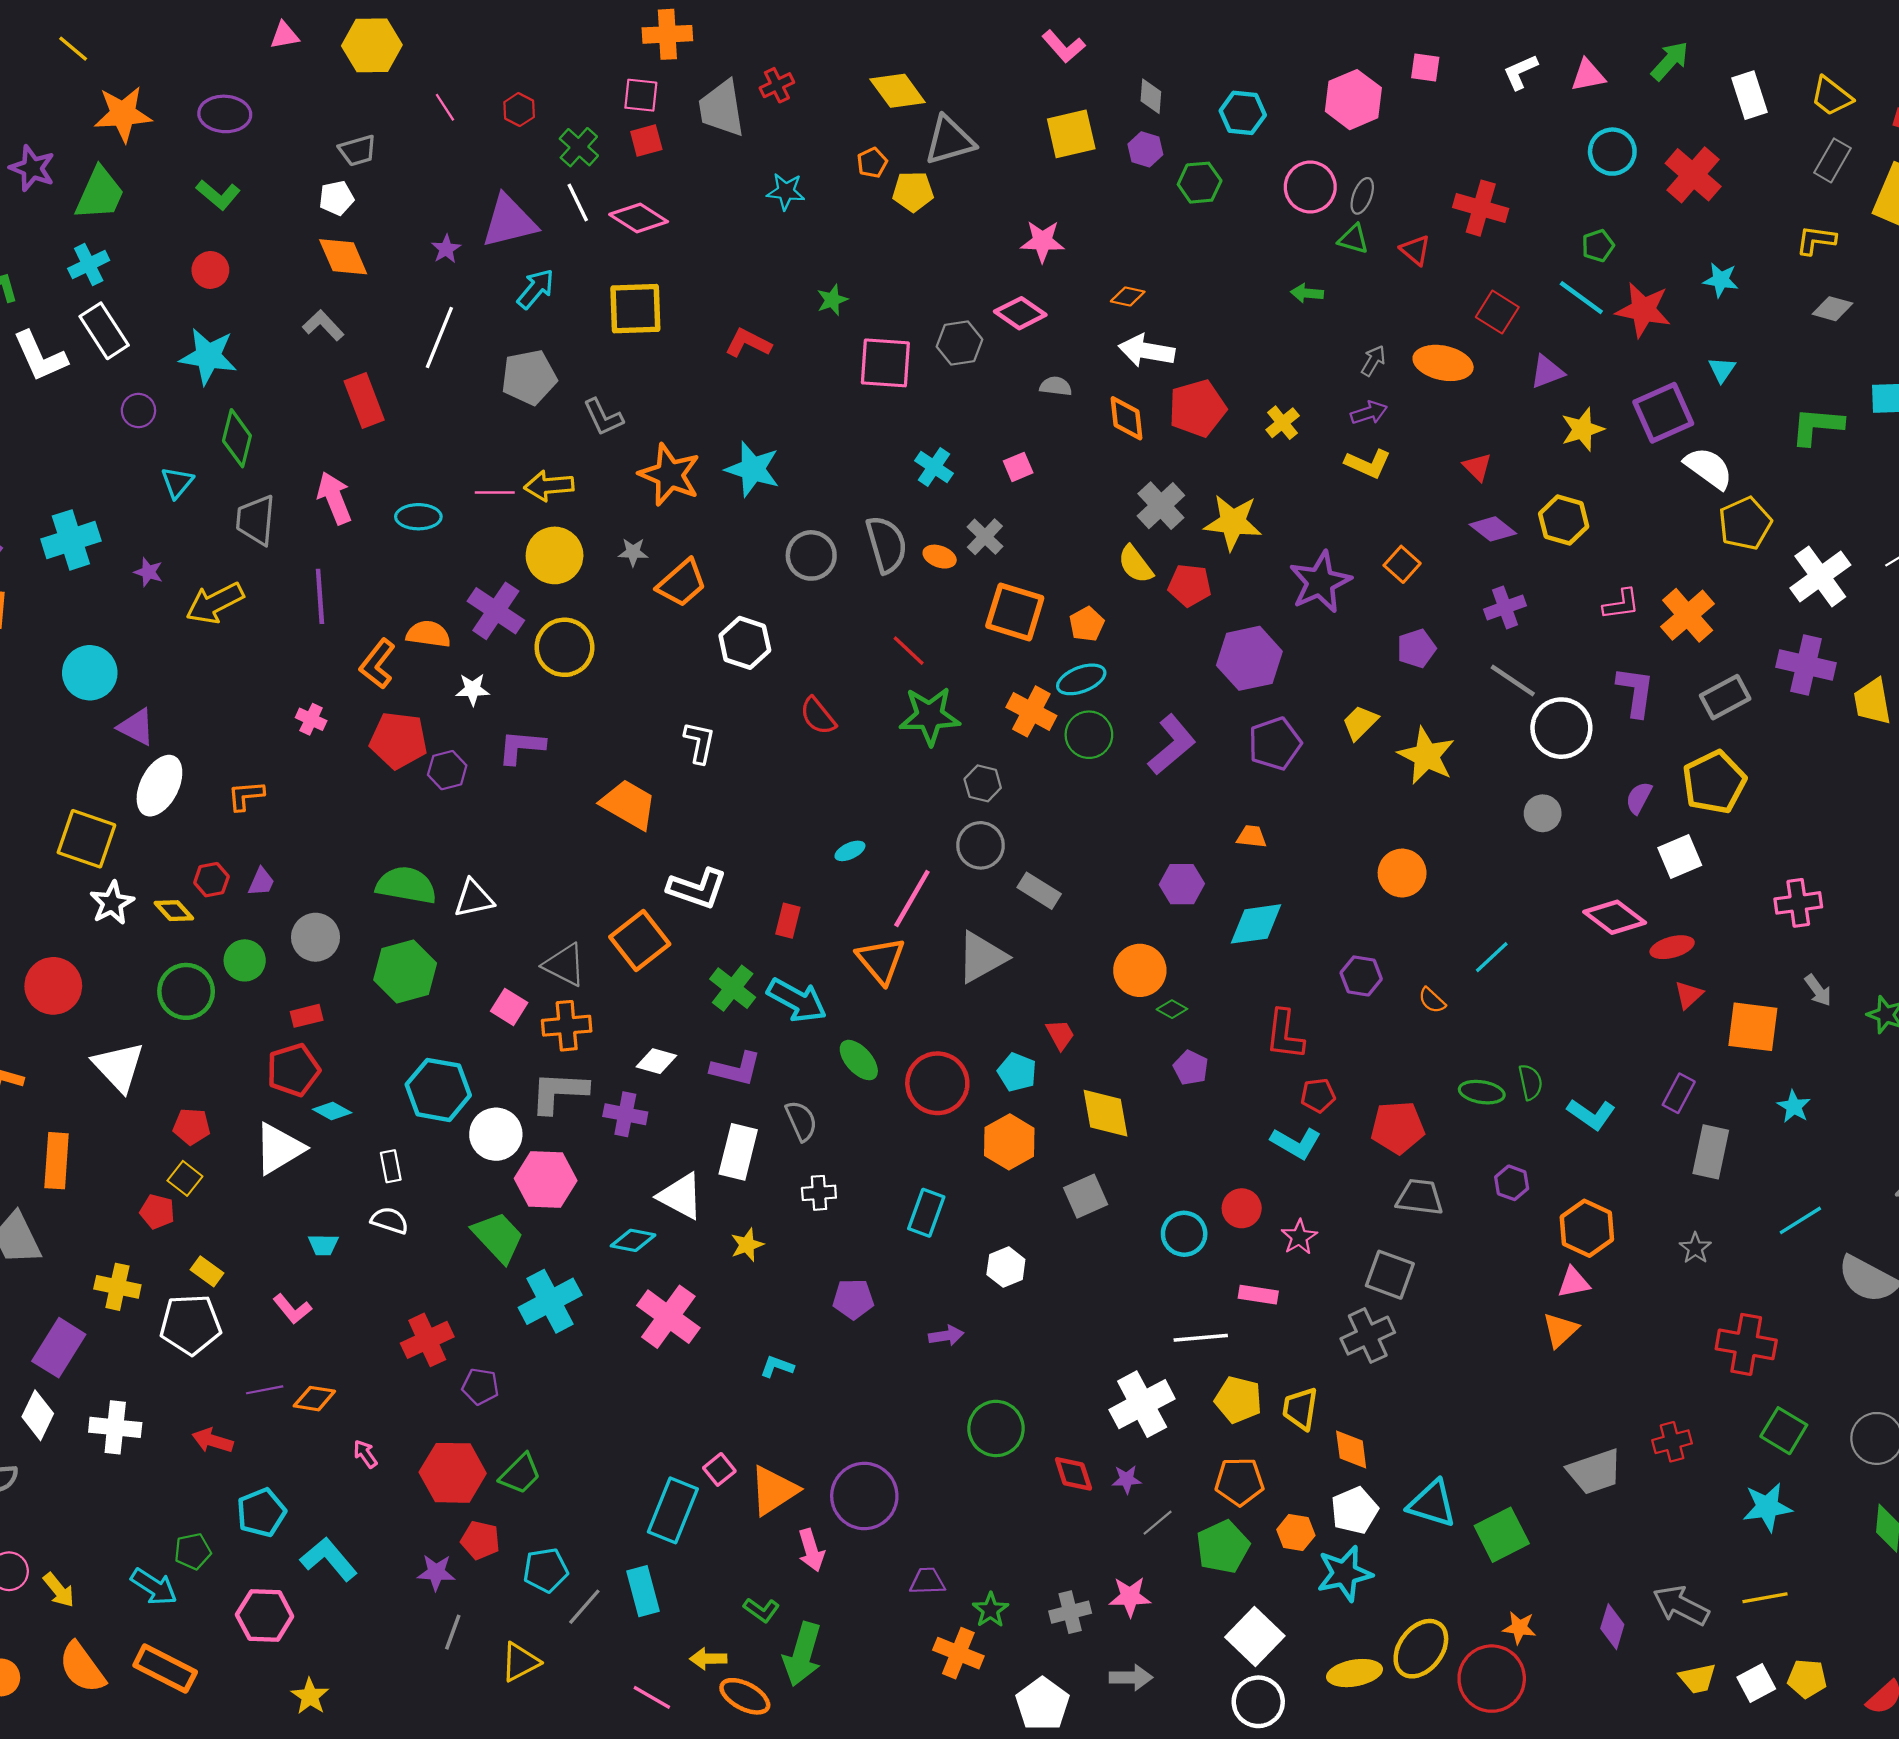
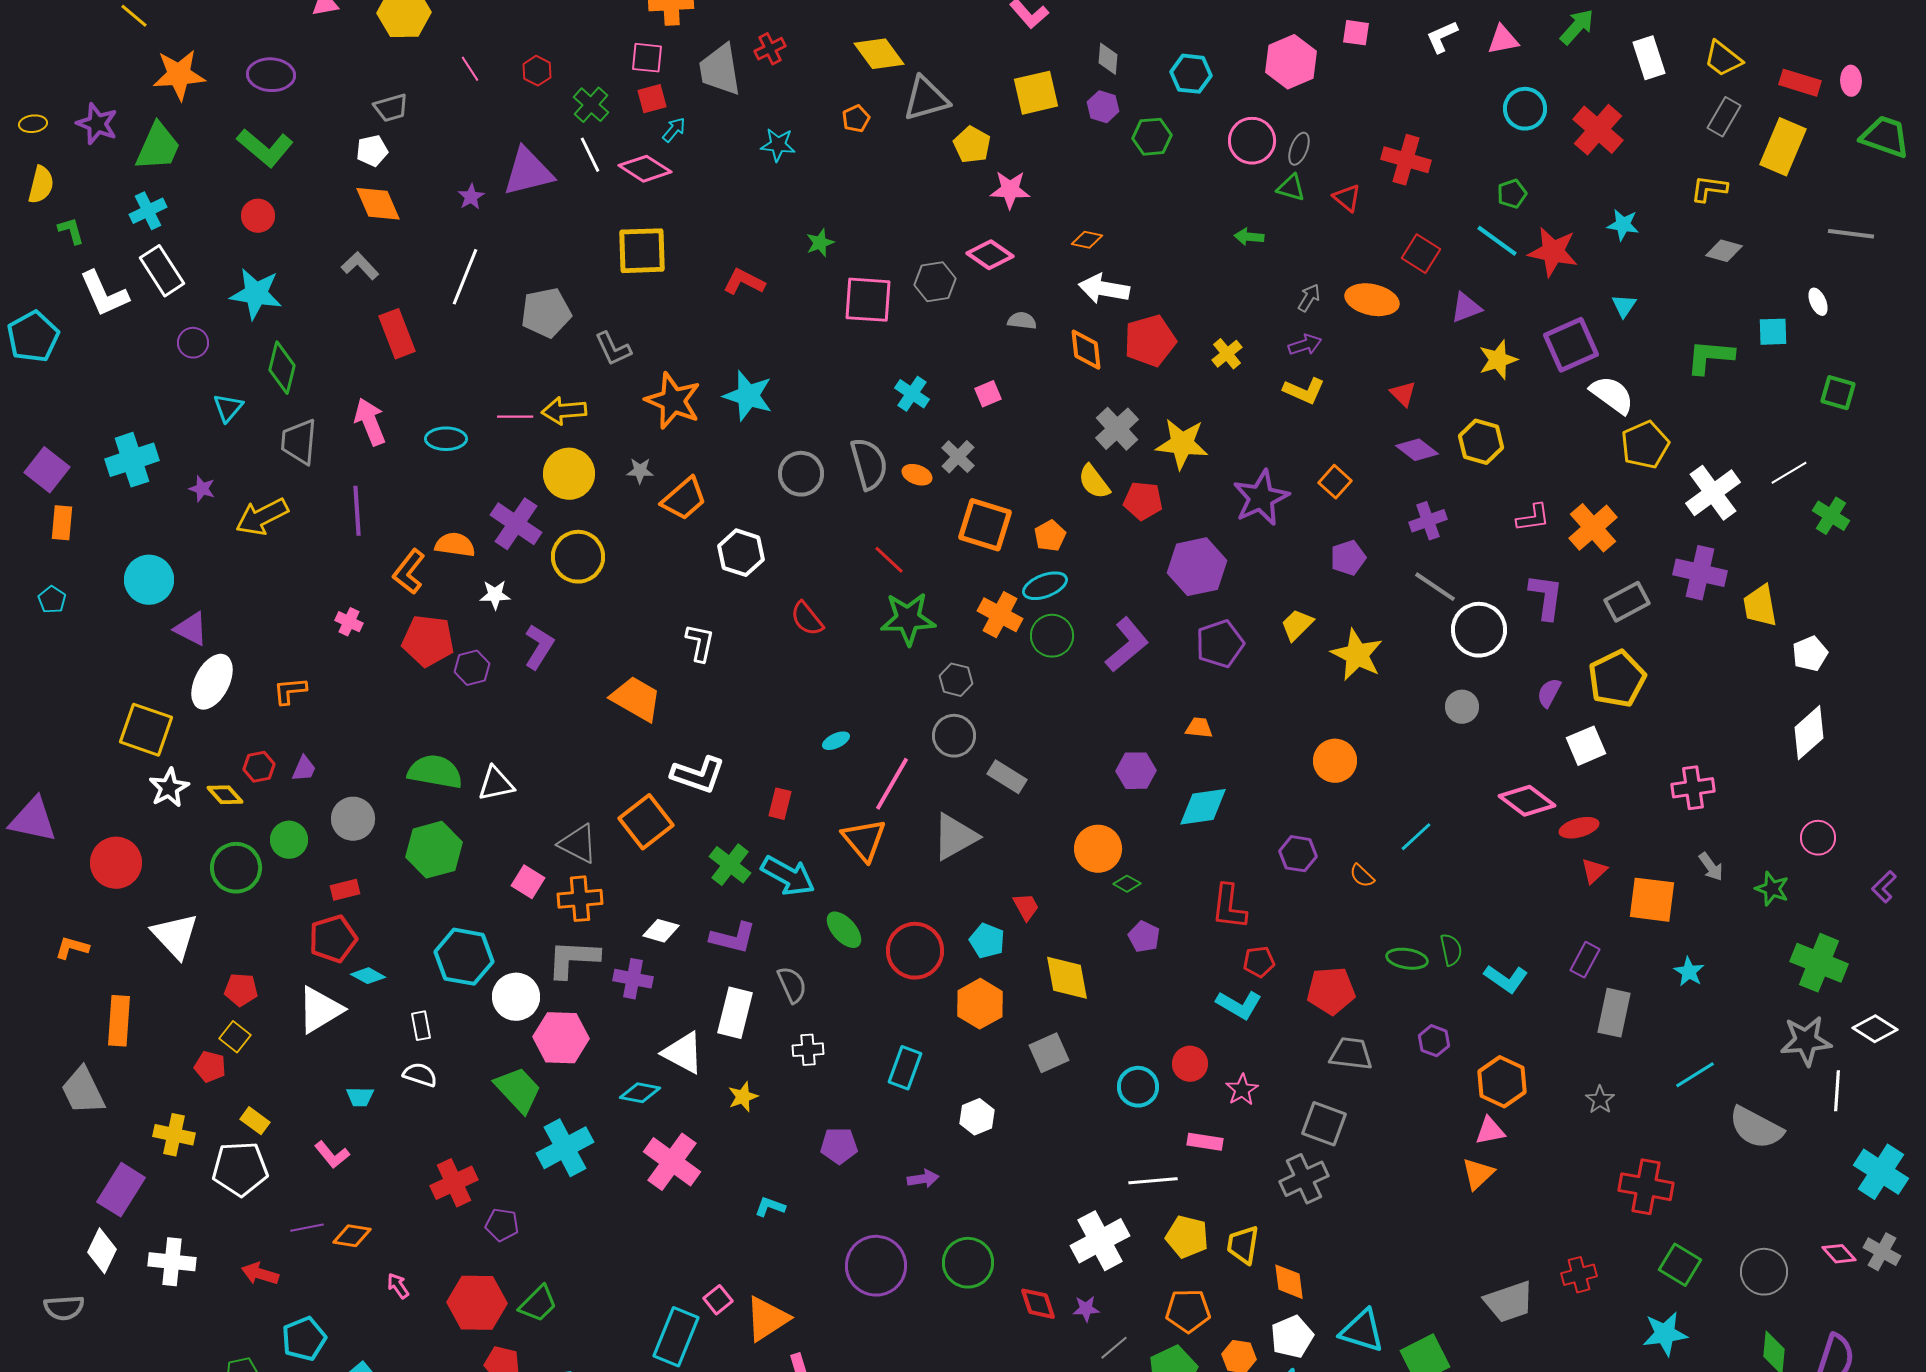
yellow pentagon: (913, 191) -> (972, 145), moved, turned 30
green L-shape: (218, 195) -> (265, 148), size x1.4
cyan arrow: (536, 289) -> (674, 130), moved, size x0.7
purple L-shape: (521, 747) -> (539, 647), turned 117
purple circle: (864, 1496) -> (876, 1266), moved

